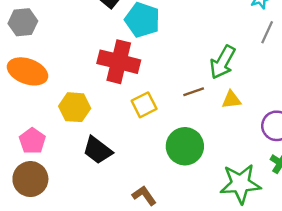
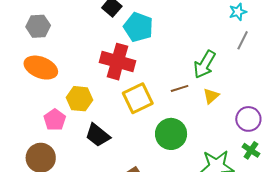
yellow triangle: (231, 100) -> (211, 96), turned -36
yellow square: (144, 105) -> (138, 98), size x1.4
pink pentagon: (32, 141) -> (55, 120), moved

